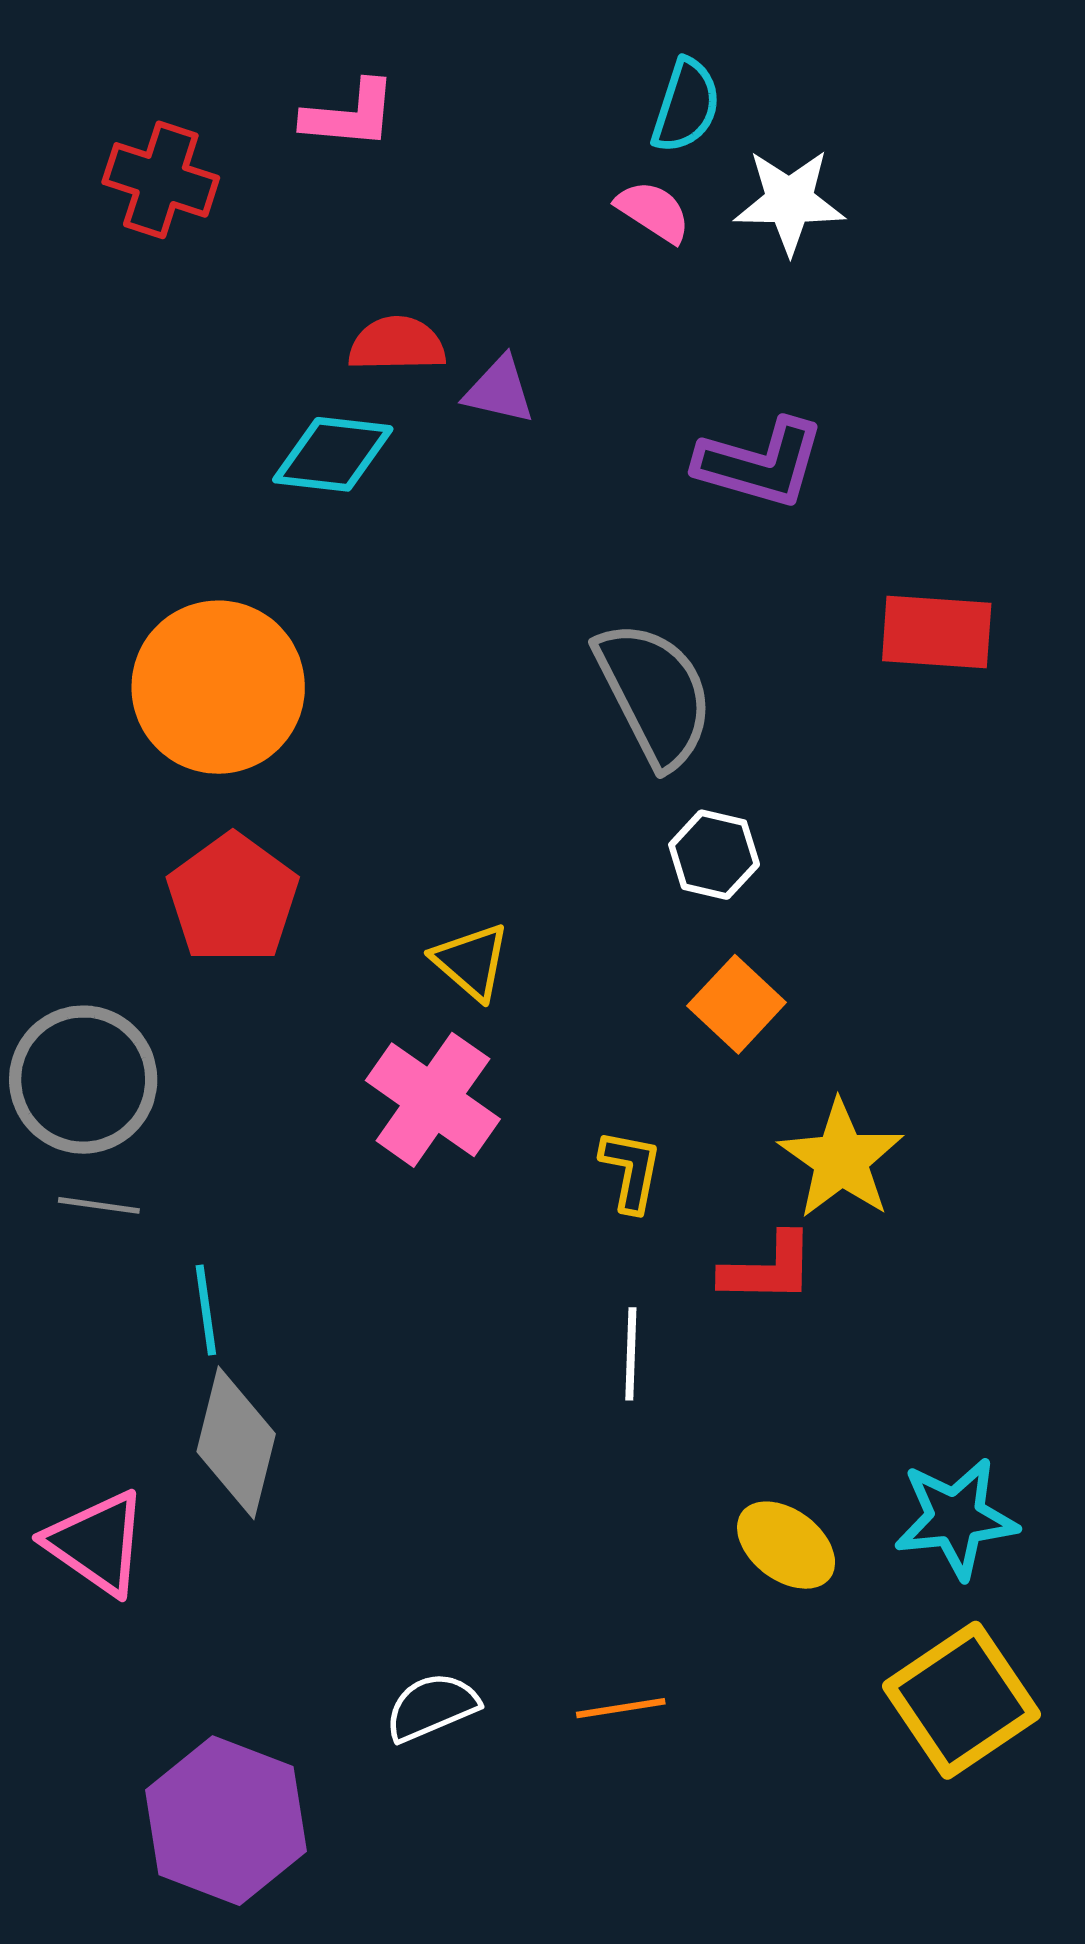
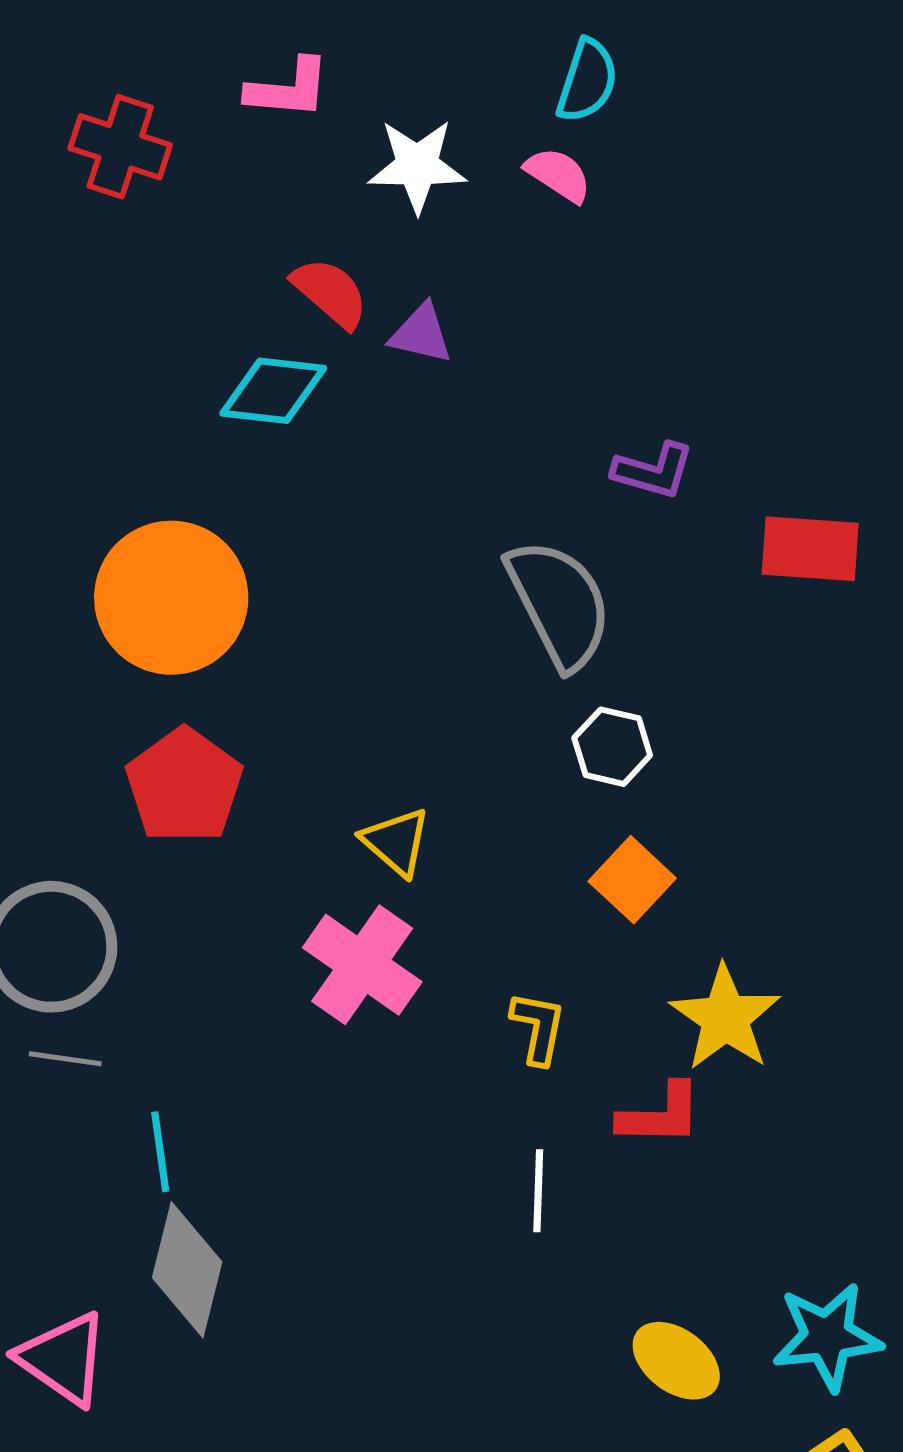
white star: (789, 201) -> (417, 166), moved
red semicircle: (397, 344) -> (330, 293), turned 42
purple L-shape: (760, 463) -> (653, 471), moved, size x0.7

